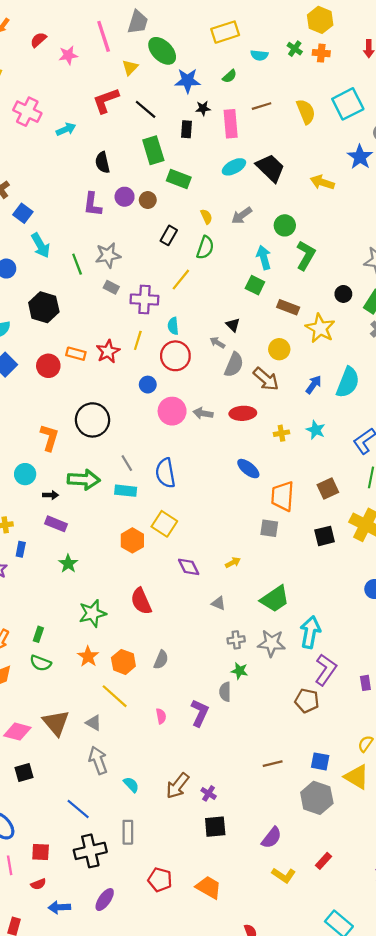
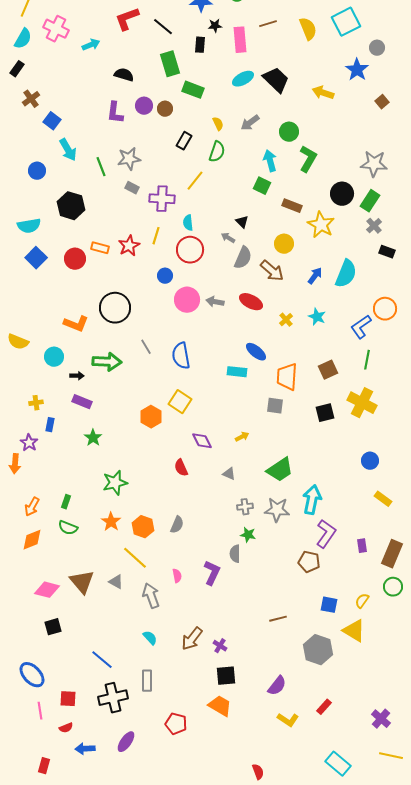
black semicircle: (102, 162) -> (124, 75), turned 120
black circle: (343, 294) -> (342, 194), size x1.5
red ellipse: (243, 413) -> (251, 302), turned 30
yellow cross: (281, 433) -> (286, 320), turned -32
orange L-shape: (49, 438) -> (76, 324), turned 95
cyan rectangle: (126, 491) -> (237, 372), moved
red semicircle: (141, 601) -> (181, 468), moved, size x0.7
gray arrow: (98, 760) -> (151, 596), moved
blue square: (320, 761) -> (329, 605), moved
orange trapezoid: (209, 887) -> (220, 706), moved

